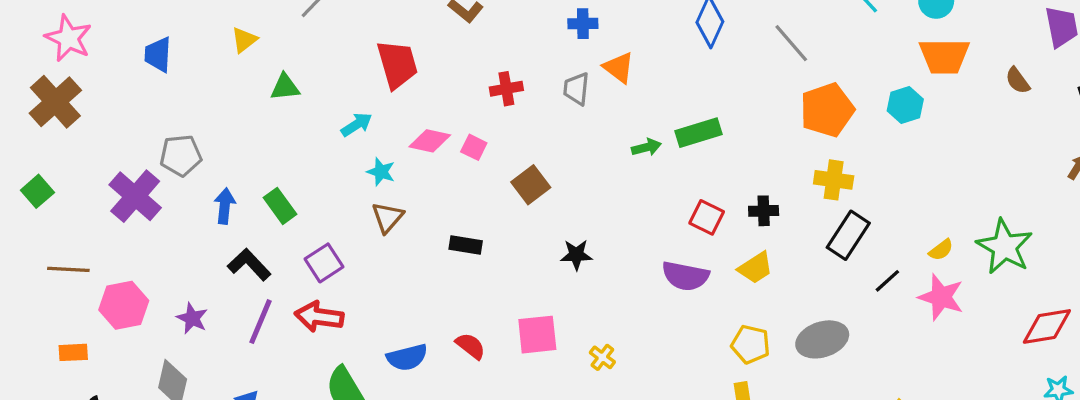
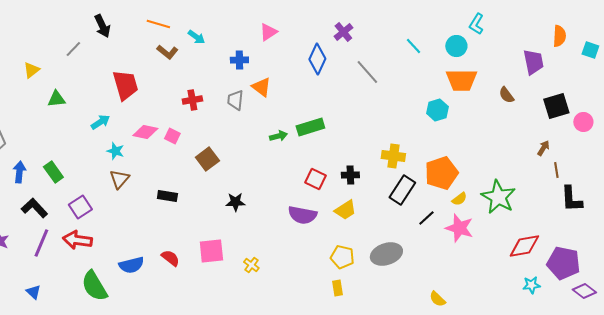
orange pentagon: (827, 110) -> (441, 173), moved

